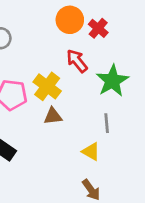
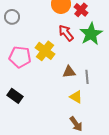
green star: (112, 81) -> (91, 34), moved
brown triangle: (53, 116) -> (69, 72), moved

